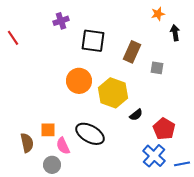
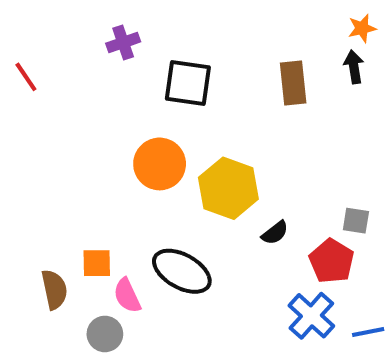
orange star: (158, 14) -> (362, 28), moved
brown rectangle: (132, 52) -> (293, 83), moved, turned -30
gray square: (157, 68) -> (356, 221), moved

